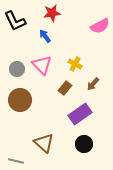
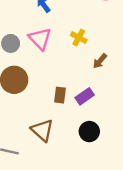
brown rectangle: (65, 88) -> (60, 95), moved, turned -32
purple rectangle: (80, 114) -> (85, 96), size x0.7

